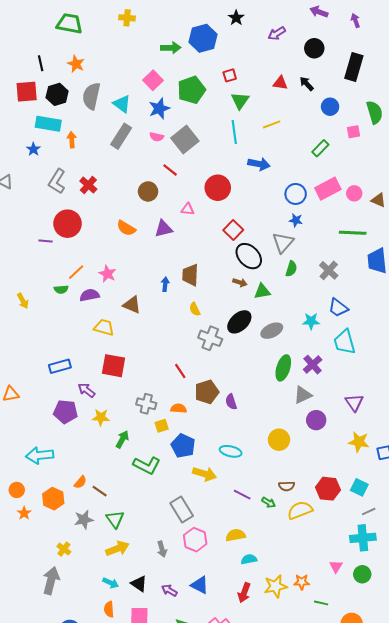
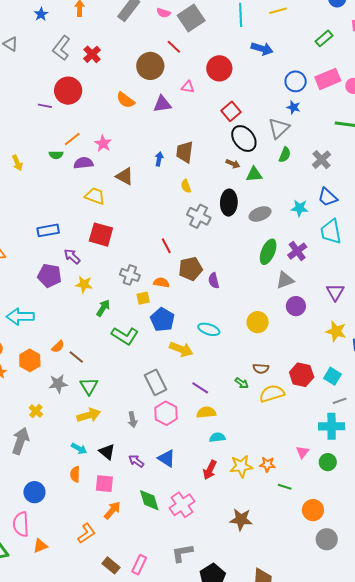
brown circle: (148, 191) -> (150, 66), size x1.4
black ellipse: (239, 322) -> (229, 203), turned -50
purple line: (242, 495) -> (200, 388), moved

